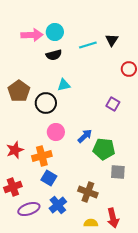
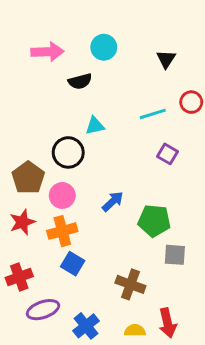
cyan circle: (55, 32) -> (104, 47), moved
cyan line: (88, 45) -> (153, 114), moved
brown pentagon: (19, 91) -> (28, 178), moved
pink circle: (56, 132) -> (62, 195), moved
blue arrow: (85, 136) -> (113, 201), moved
blue cross: (58, 205) -> (86, 326), moved

